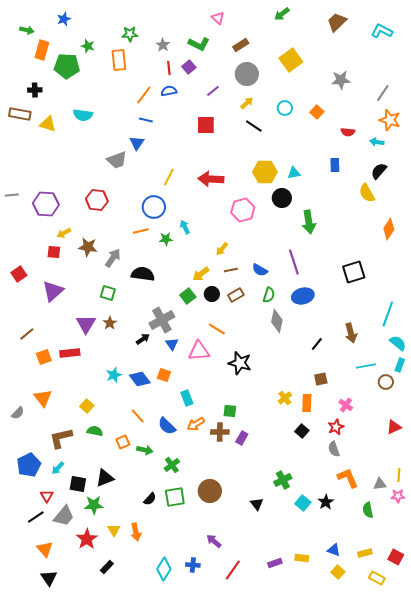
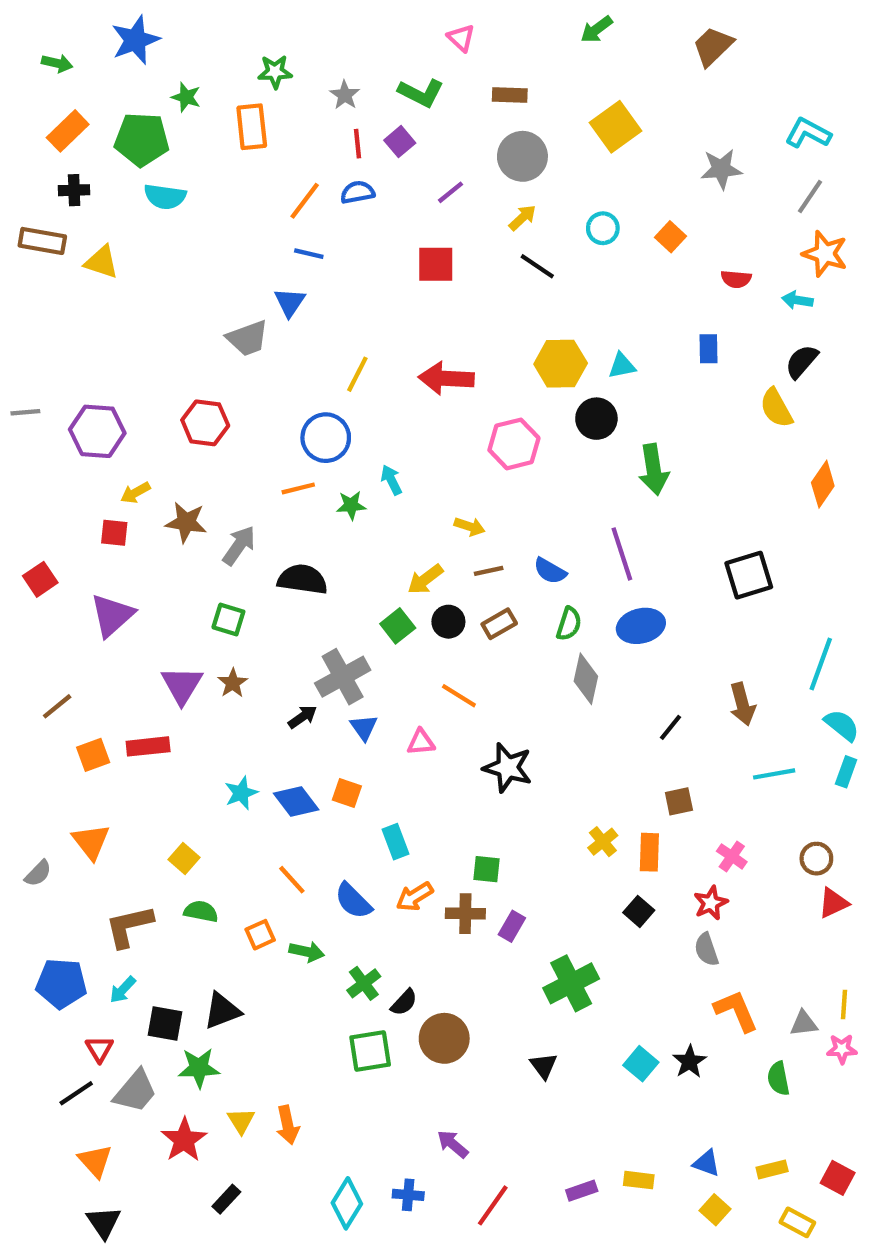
blue star: (64, 19) -> (135, 40), size x1.6
cyan L-shape: (382, 31) -> (808, 133), moved
brown rectangle: (241, 45) -> (510, 95), turned 35
orange rectangle: (42, 50) -> (68, 131), moved, turned 30
cyan semicircle: (83, 115) -> (165, 197), moved
yellow arrow: (222, 249) -> (470, 526), turned -112
pink triangle: (199, 351) -> (421, 742), size x0.6
brown circle: (386, 382) -> (816, 859), moved
blue pentagon: (29, 465) -> (61, 983), turned 30
green cross: (283, 480) -> (571, 983), moved, size x1.4
black semicircle: (150, 499) -> (404, 1002), moved

